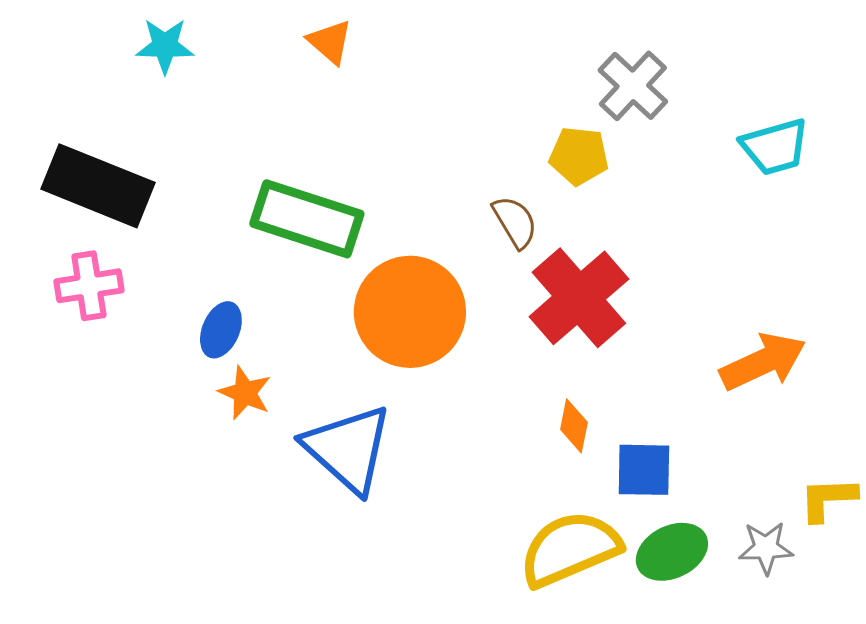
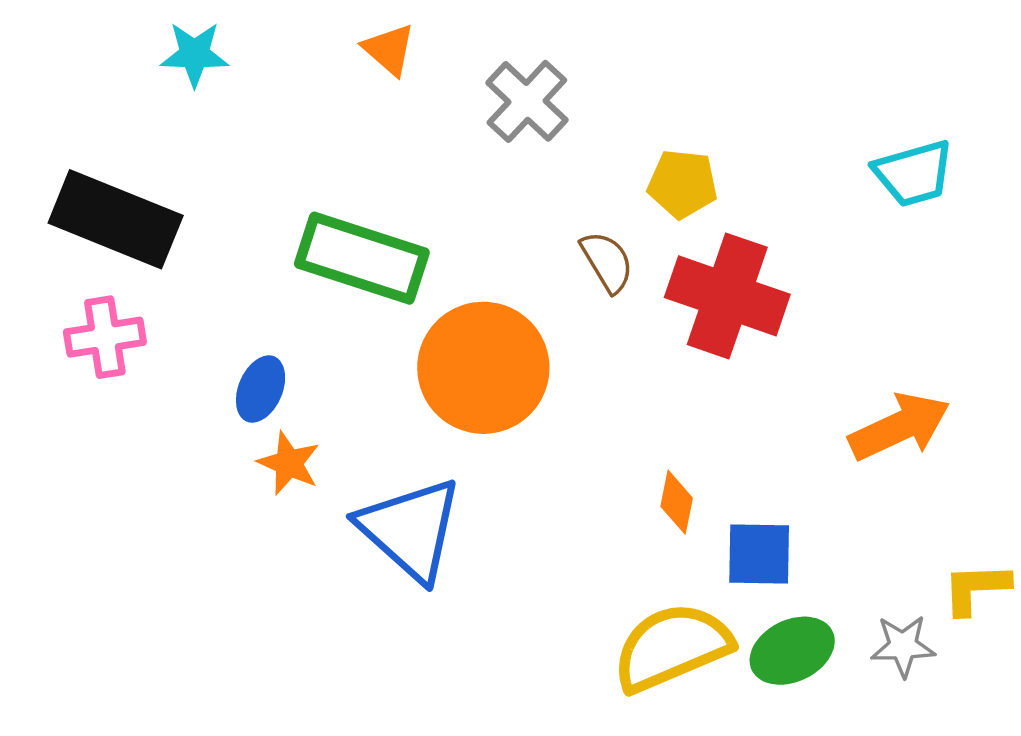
gray cross: (633, 86) -> (527, 101), moved
red cross: (579, 298) -> (727, 296), moved, turned -30

